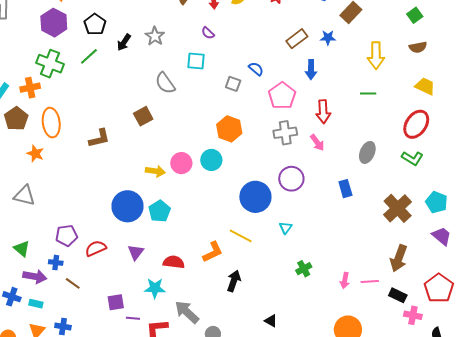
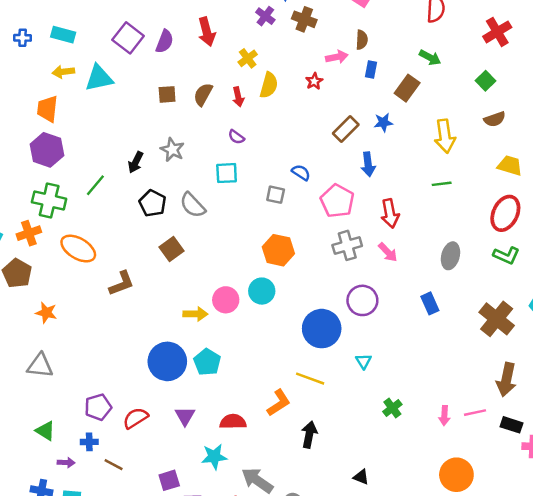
black pentagon: (95, 24) -> (153, 203), moved
orange ellipse: (51, 123) -> (78, 249), moved, turned -44
purple arrow: (35, 277) -> (66, 463), size x0.6

